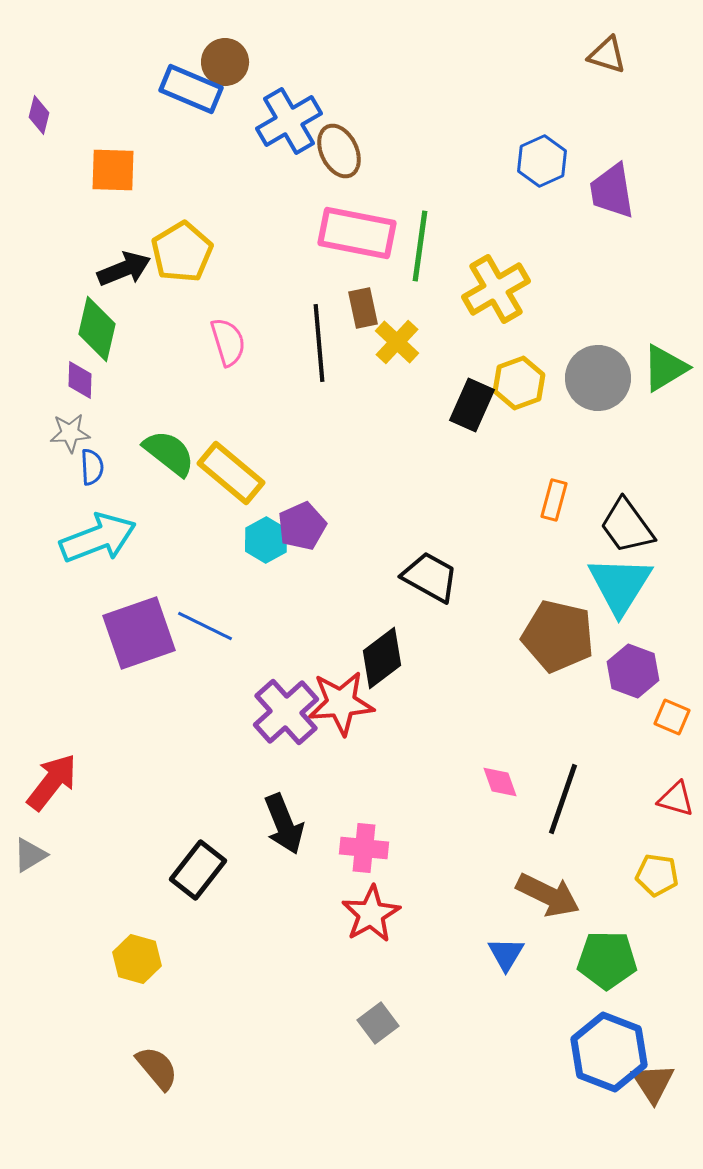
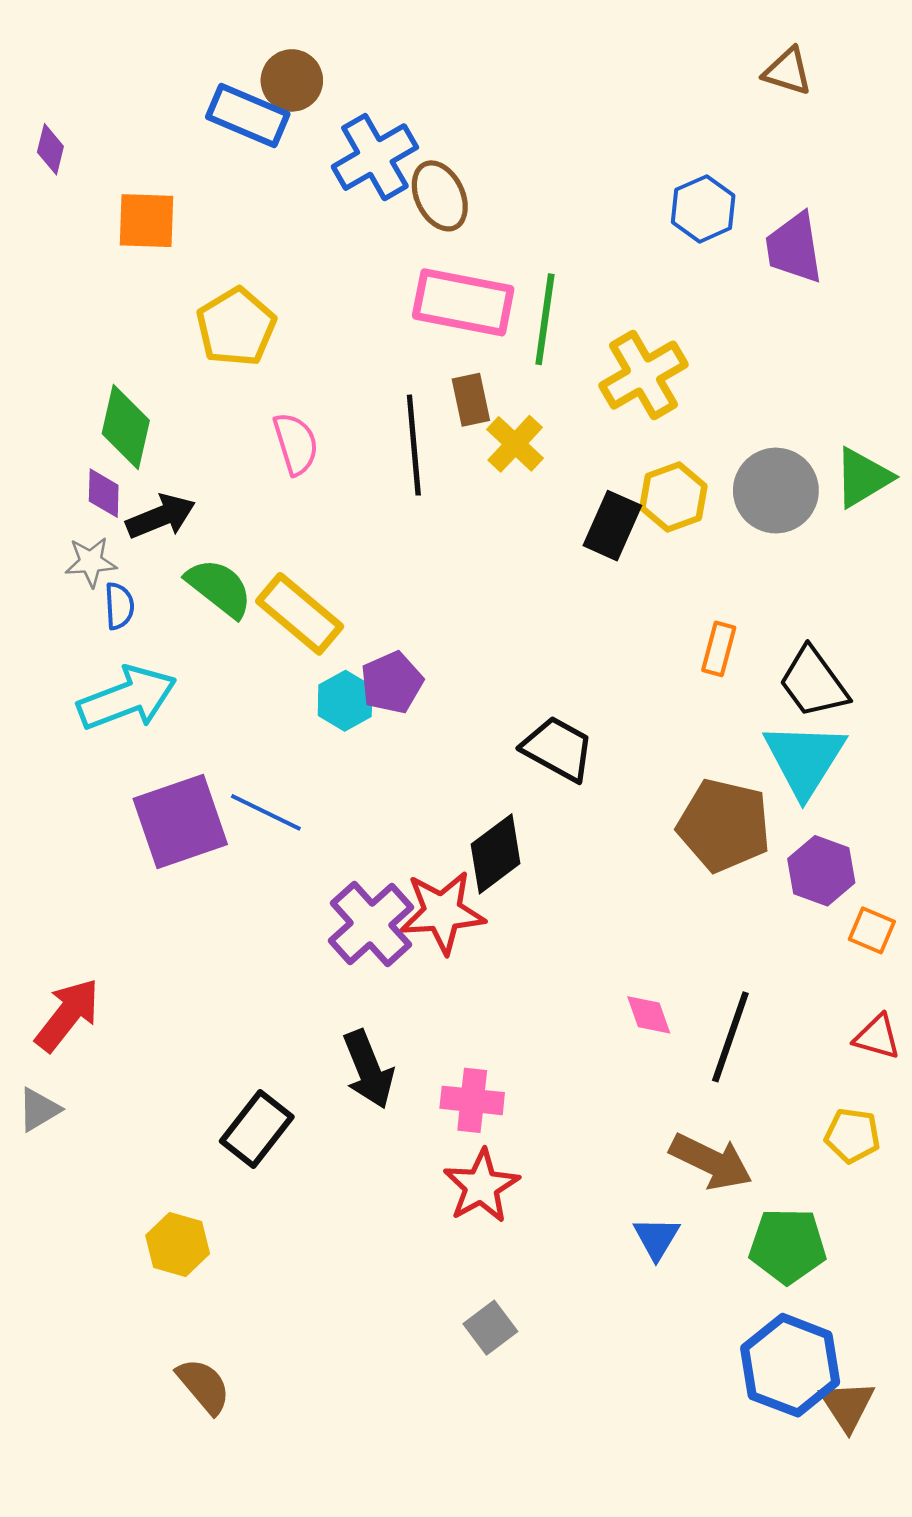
black arrow: (124, 269) -> (161, 516), moved

